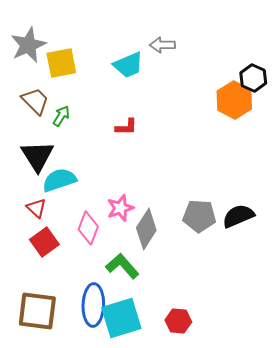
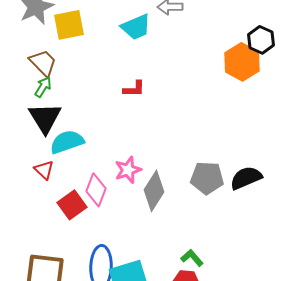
green arrow: (61, 116) -> (43, 87), moved
red square: (44, 242) -> (72, 205), moved
green L-shape: (122, 266) -> (192, 258), moved, size x0.7

